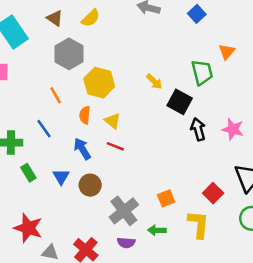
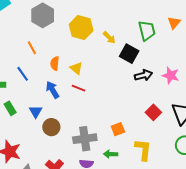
orange triangle: (227, 52) -> (174, 23), moved
yellow hexagon: (99, 83) -> (81, 27), moved
black arrow: (198, 129) -> (143, 75), turned 90
brown circle: (90, 185) -> (51, 127), moved
red square: (213, 193) -> (153, 112), moved
gray cross: (124, 211) -> (85, 139), turned 30

